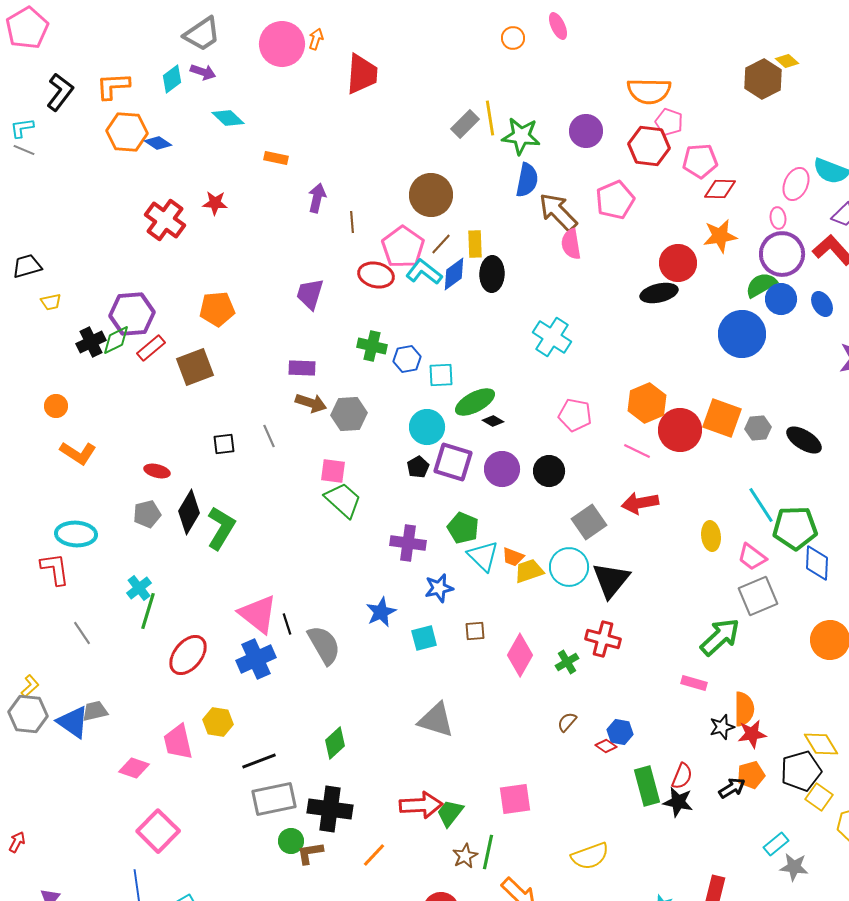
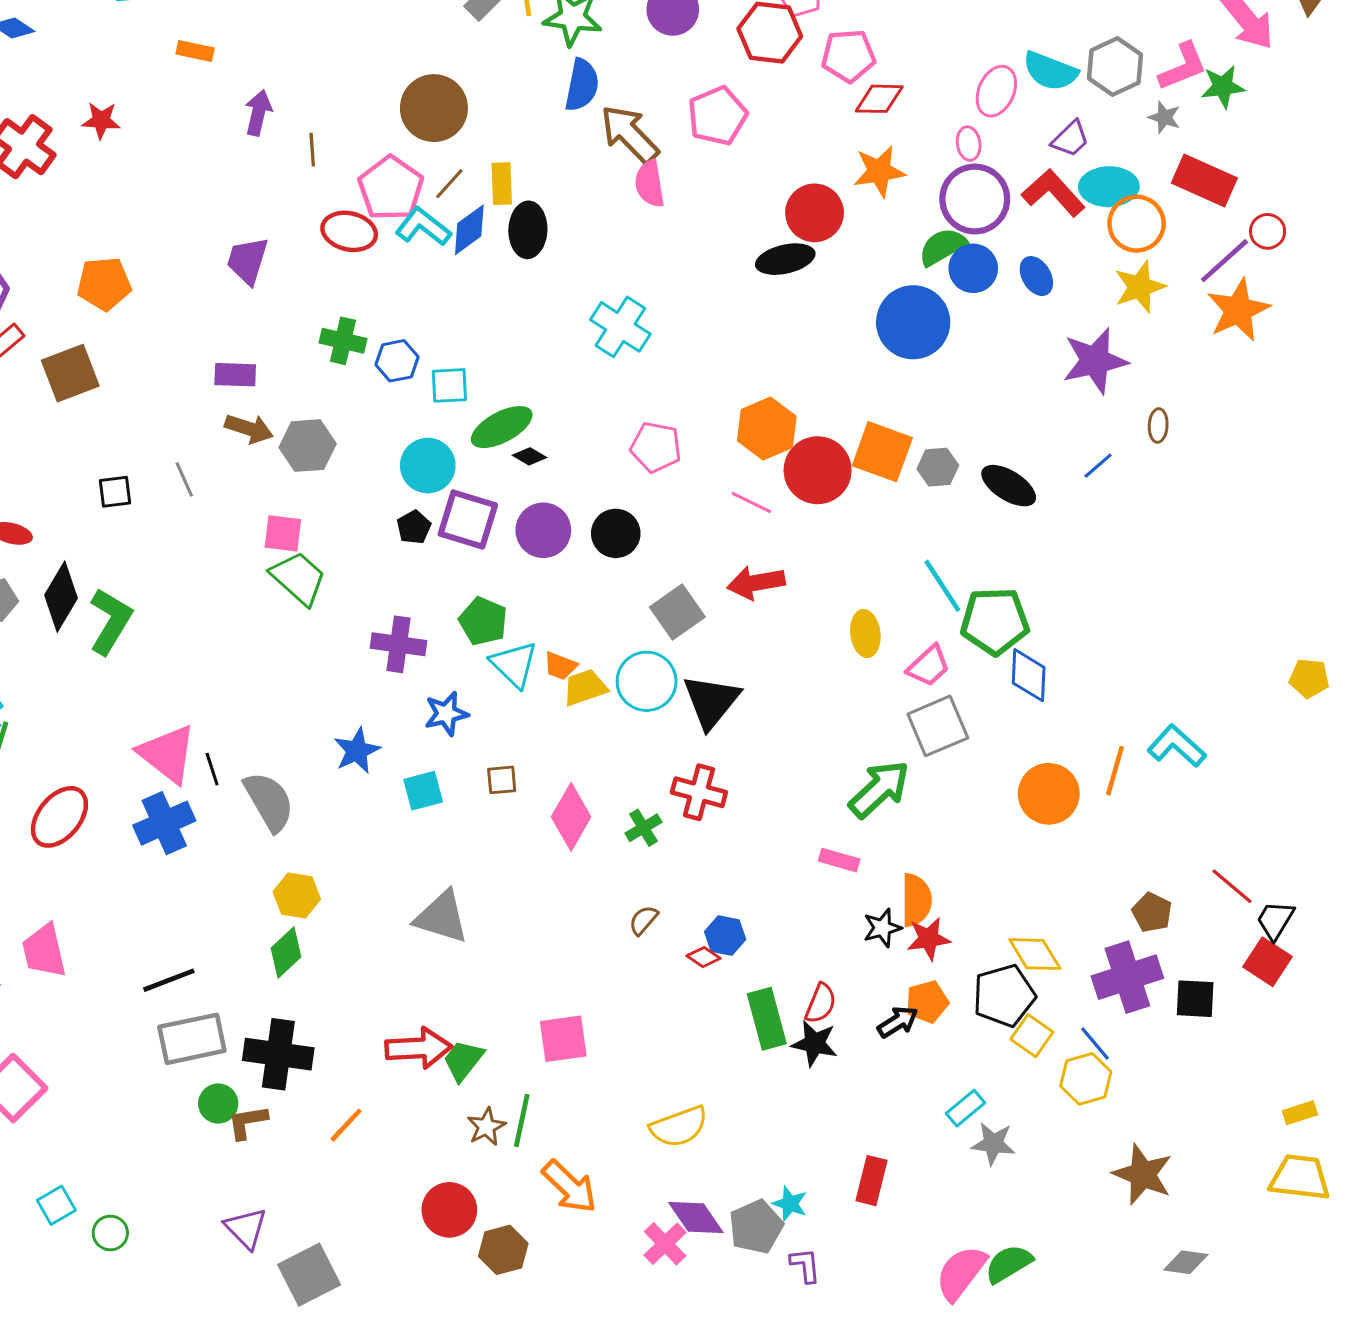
pink trapezoid: (752, 557) -> (929, 666), turned -80
yellow hexagon: (218, 722) -> (297, 895), moved

